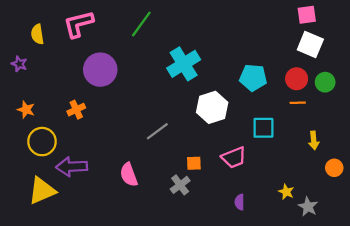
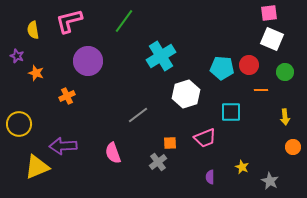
red circle: (297, 79) -> (249, 65), moved
orange star: (26, 110) -> (36, 73), moved
yellow arrow: (314, 140) -> (285, 117), moved
yellow circle: (42, 142) -> (19, 124), moved
yellow star: (286, 192) -> (242, 167), moved

